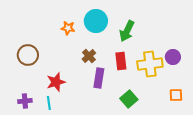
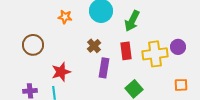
orange star: (68, 28) -> (65, 17), moved

